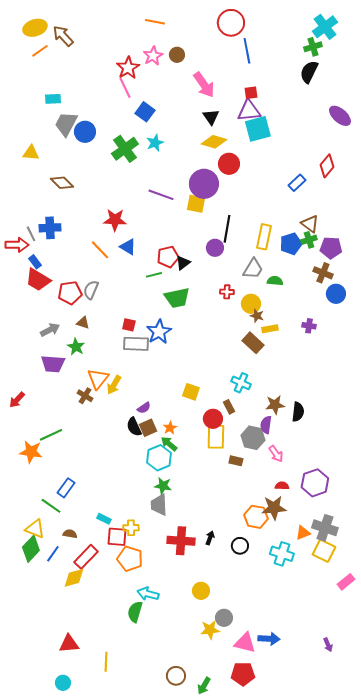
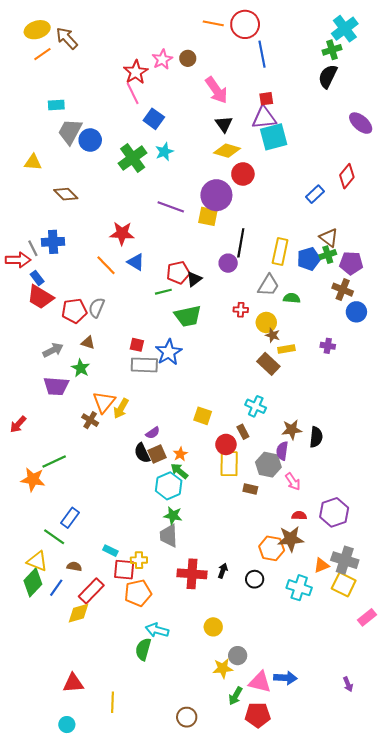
orange line: (155, 22) -> (213, 23), moved
orange pentagon: (130, 559) -> (138, 593), turned -30
green arrow: (204, 686) -> (236, 696), moved

